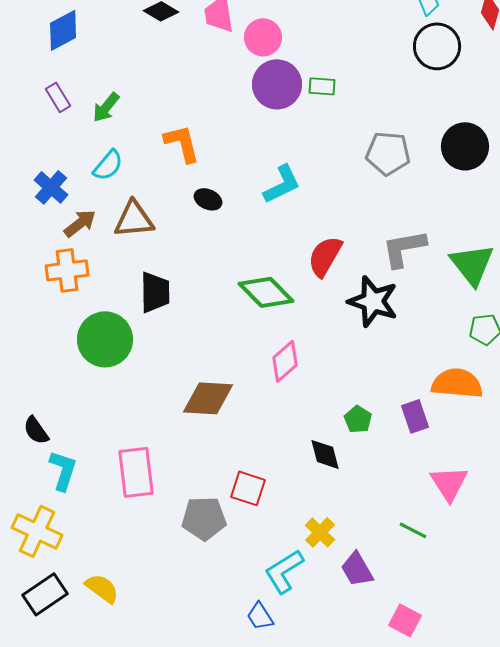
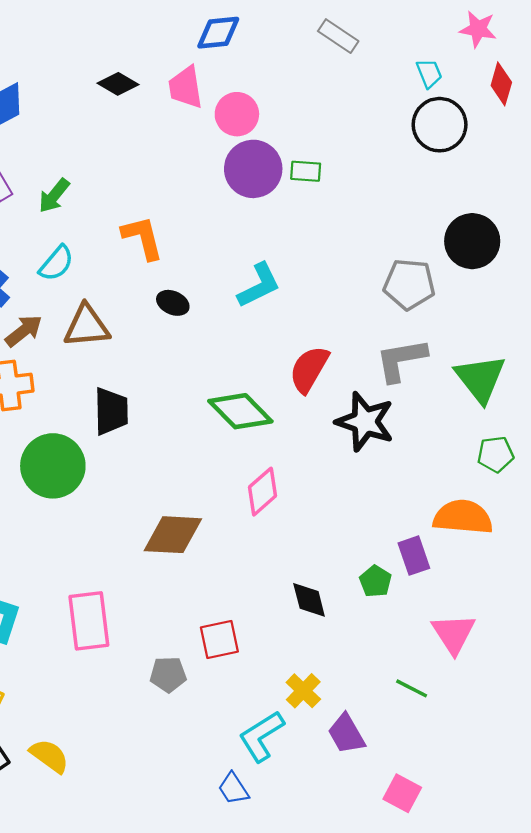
gray pentagon: (388, 153) -> (409, 284), moved
green pentagon: (358, 419) -> (376, 581), moved
red square: (248, 488) -> (219, 639), turned -30
gray pentagon: (204, 518) -> (168, 674), size x0.7

